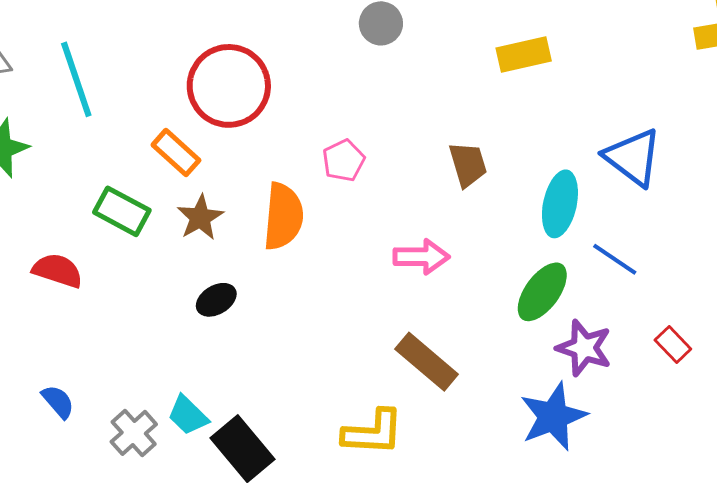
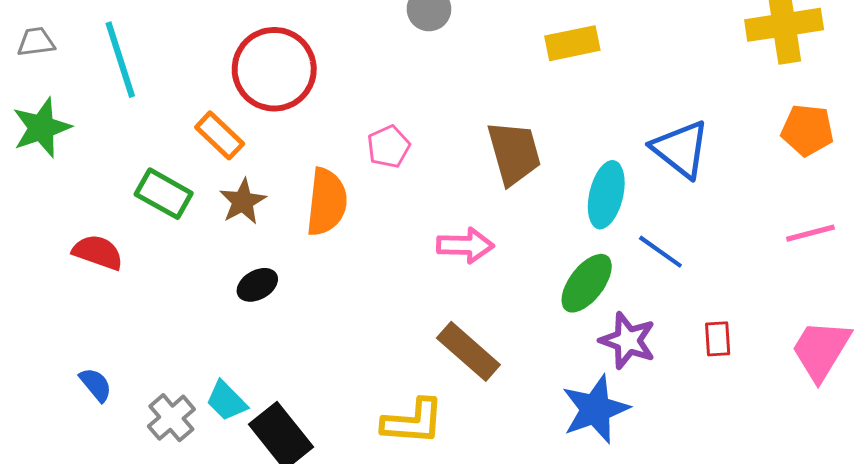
brown trapezoid: (468, 164) -> (514, 153), size x1.4
red rectangle: (673, 345) -> (718, 339), turned 39

